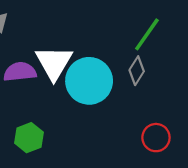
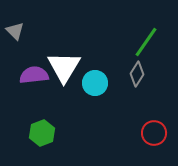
cyan circle: (89, 81) -> (95, 83), size x0.6

